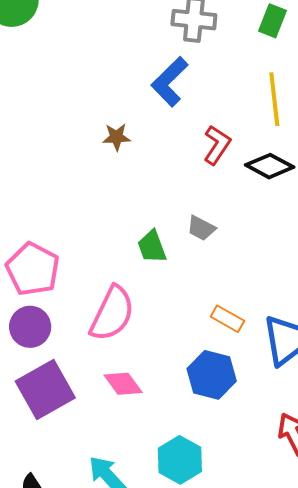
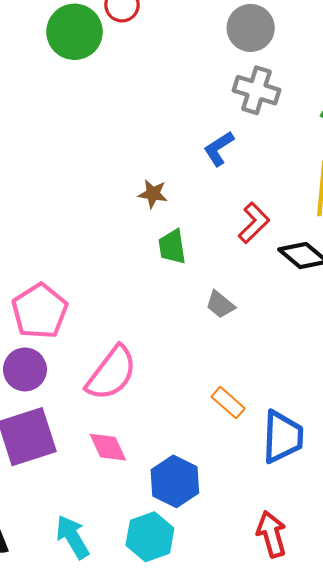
blue L-shape: (170, 82) -> (219, 149), size x0.7
green trapezoid: (152, 247) -> (172, 247), moved
blue hexagon: (212, 375) -> (175, 481), moved

